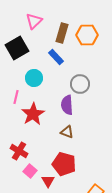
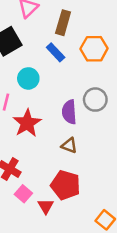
orange hexagon: (87, 35) -> (94, 49), moved
gray circle: (80, 84) -> (95, 100), moved

